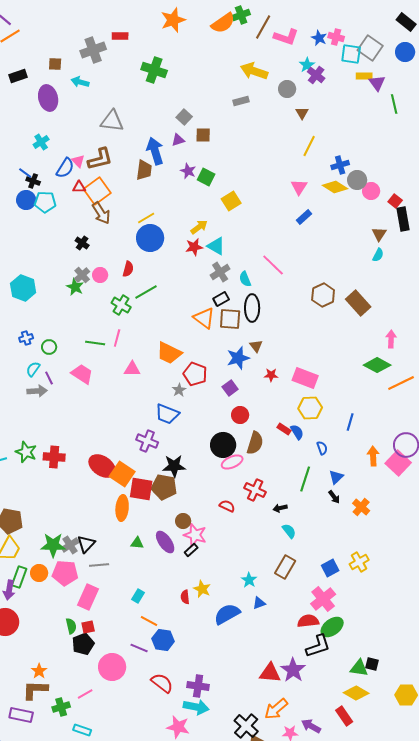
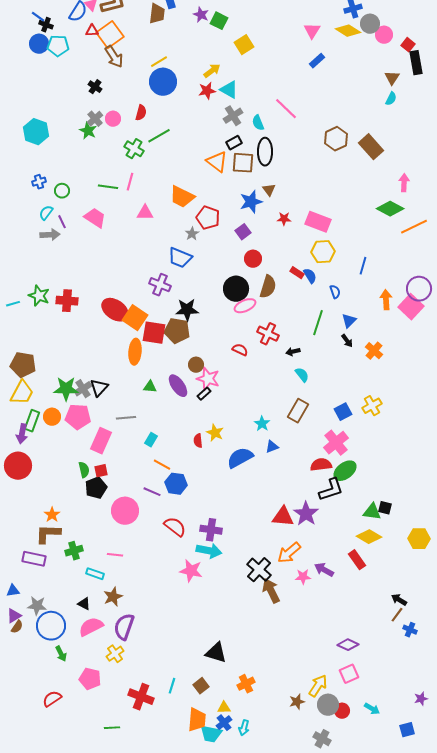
gray line: (99, 565) -> (126, 418), moved
pink line: (85, 694) -> (115, 555), moved, turned 35

